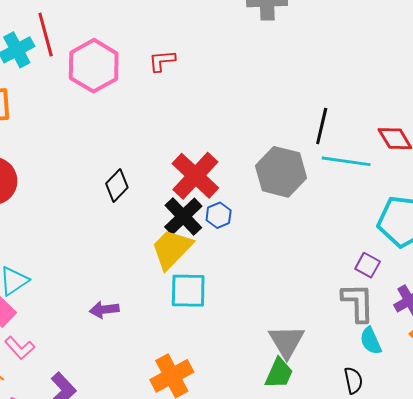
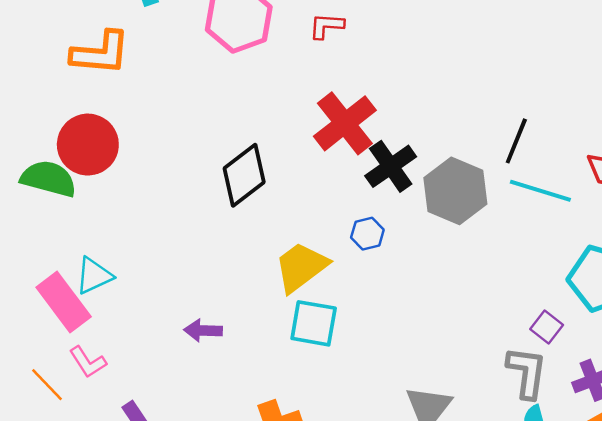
red cross: (195, 176) -> (345, 123), moved
black diamond: (117, 186) -> (244, 175), size x1.5
black cross: (183, 216) -> (391, 166), moved

